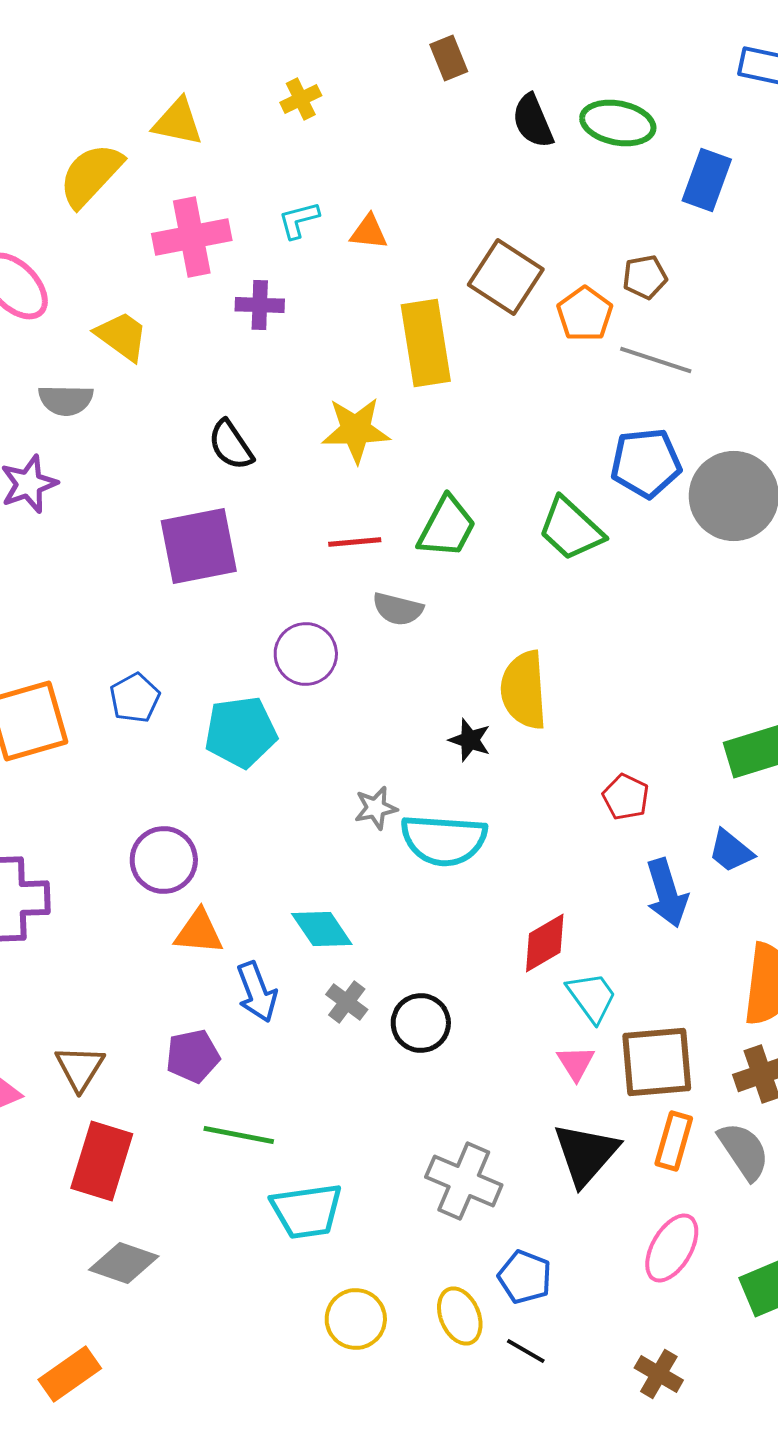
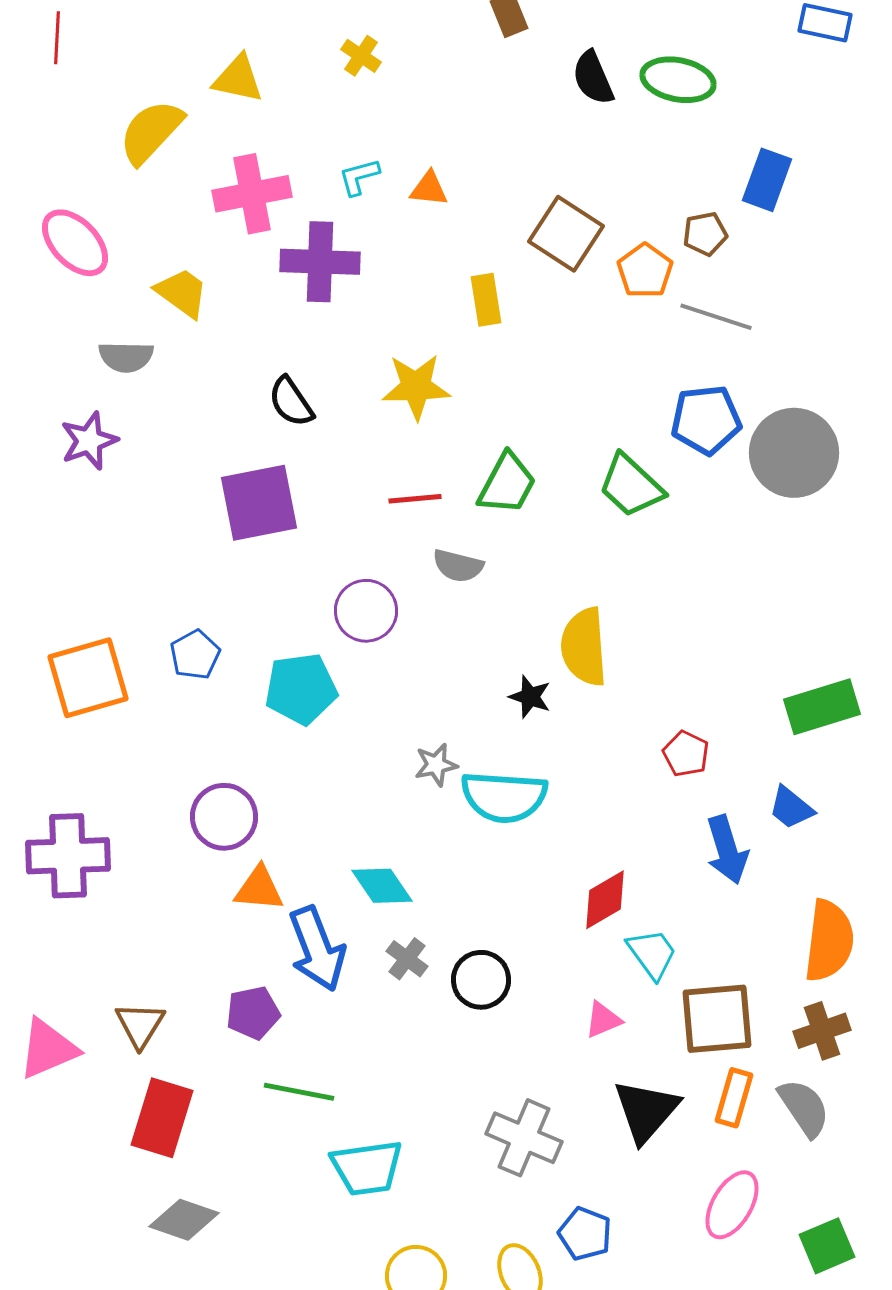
yellow cross: (301, 99) -> (361, 56), turned -30
blue rectangle: (707, 180) -> (767, 180), moved
purple cross: (260, 305) -> (320, 262), size x1.6
yellow rectangle: (426, 343) -> (486, 300), size x0.6
blue arrow: (257, 992) -> (317, 949), size x1.4
pink triangle: (576, 1063) -> (603, 1020), moved, turned 39

